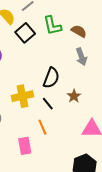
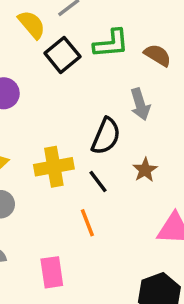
green L-shape: (52, 25) -> (111, 44), turned -85
gray arrow: (81, 57) -> (140, 104), moved
pink rectangle: (25, 146) -> (52, 272), moved

